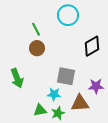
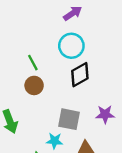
black diamond: (92, 46) -> (80, 75), moved
purple star: (96, 86) -> (105, 114), moved

